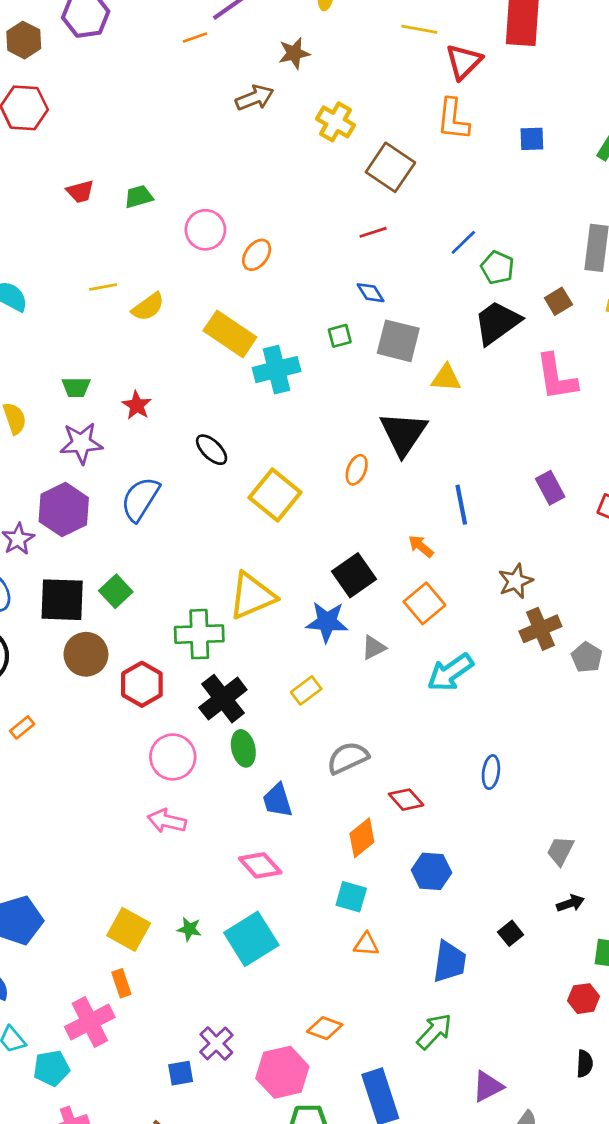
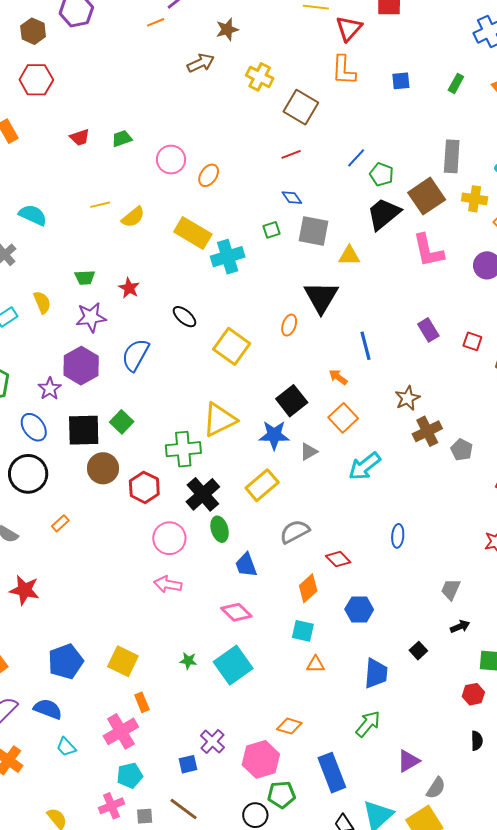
brown square: (558, 301) -> (427, 196), size x1.8
yellow rectangle: (306, 691) -> (262, 485), size x1.5
yellow square: (129, 929) -> (123, 661), moved
cyan pentagon: (51, 1068) -> (130, 775), moved

